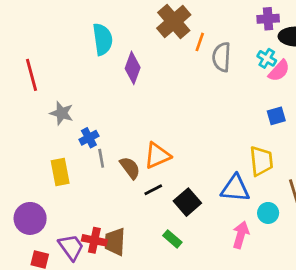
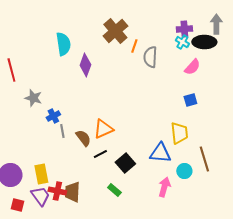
cyan cross: (267, 58) -> (182, 42), moved
yellow rectangle: (60, 172) -> (41, 174), moved

